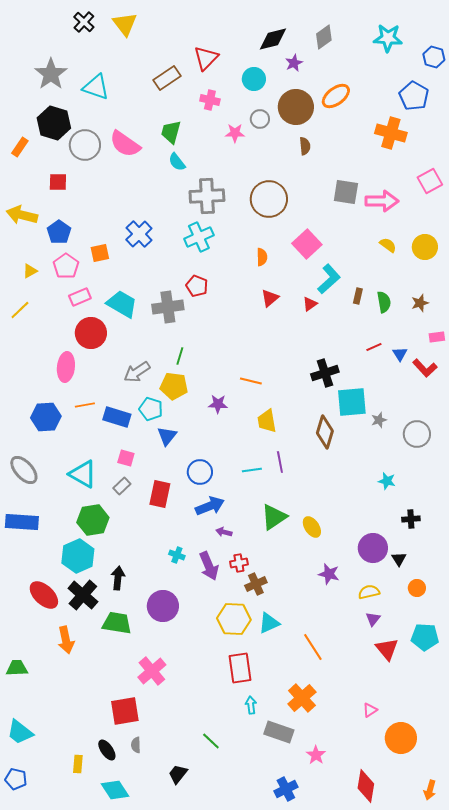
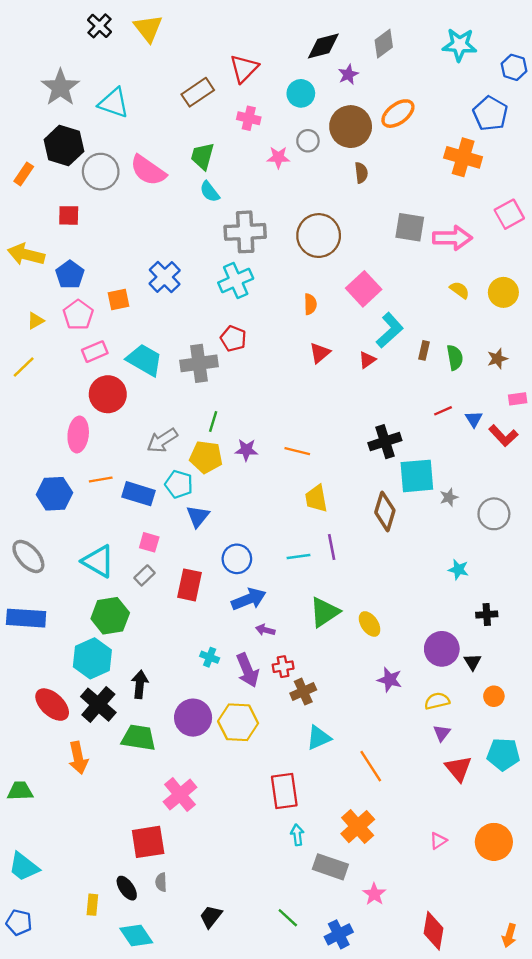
purple star: (218, 404) -> (246, 450), moved
yellow hexagon: (234, 619) -> (238, 722), moved
orange circle: (401, 738) -> (494, 842), moved
green line: (211, 741) -> (288, 918), moved

